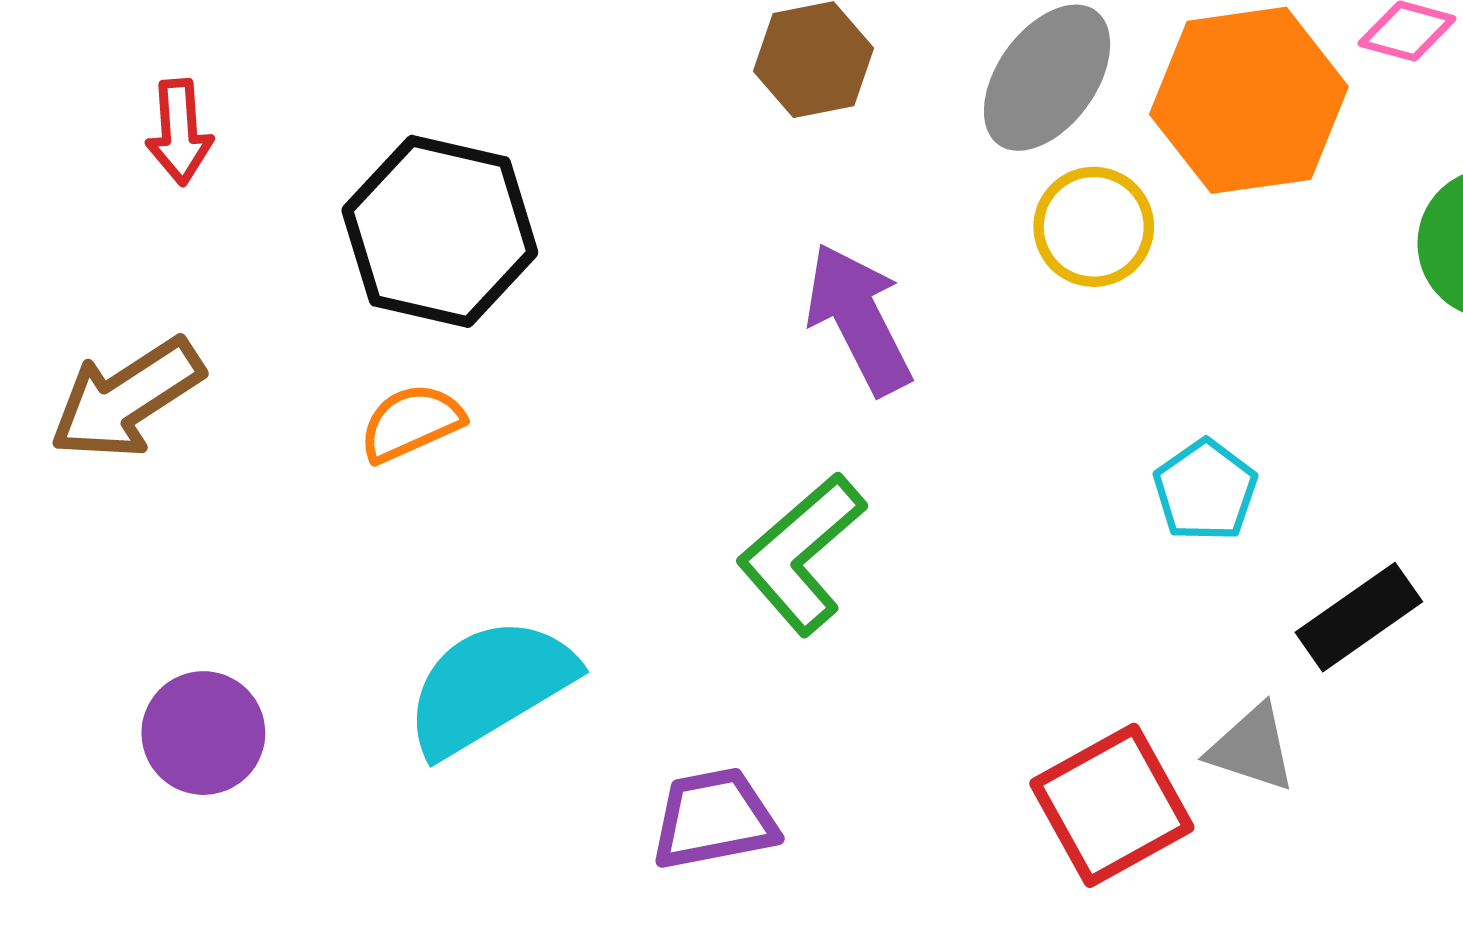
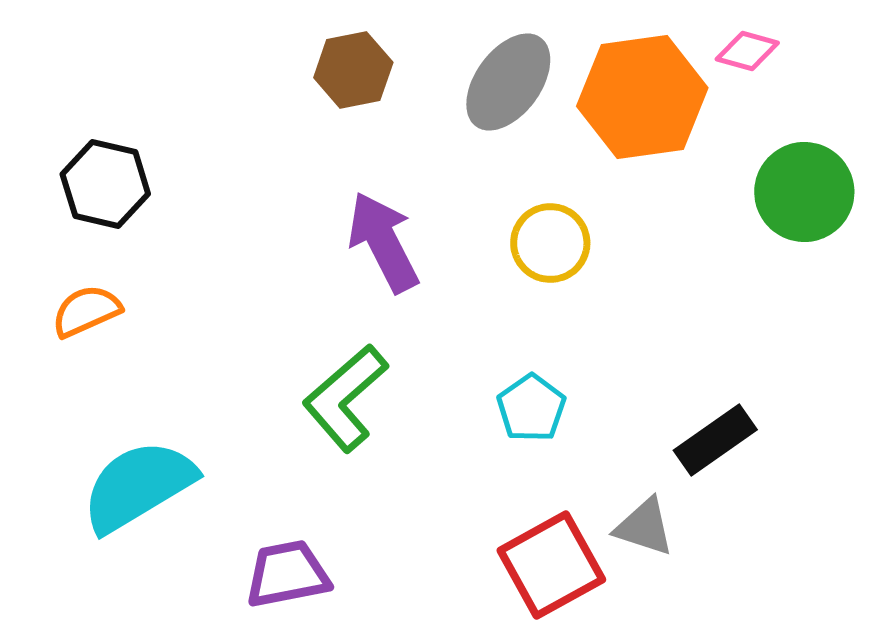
yellow circle: (1094, 227) -> (550, 243), moved
black hexagon: (440, 231) -> (105, 184), size x0.7
cyan pentagon: (1205, 490) -> (531, 408), moved

